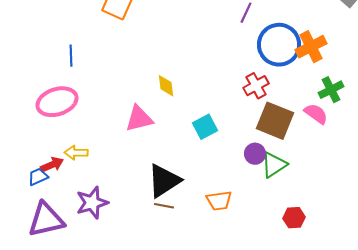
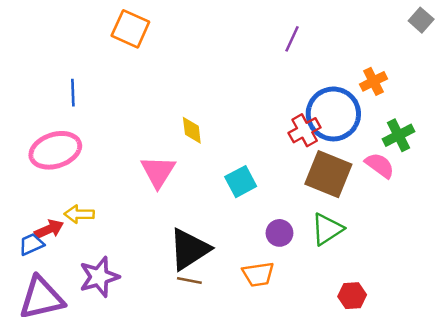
blue circle: (279, 45) -> (333, 114), moved
orange cross: (311, 47) -> (373, 81), size x0.7
pink triangle: (139, 119) -> (158, 172), turned -44
purple circle: (255, 154) -> (279, 233), moved

